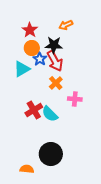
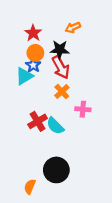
blue star: (40, 59) -> (33, 65), moved
orange semicircle: (27, 169) -> (30, 187), turned -72

